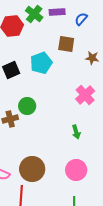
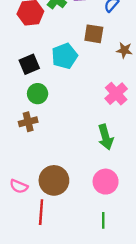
green circle: (27, 106) -> (38, 94), moved
green arrow: (76, 132) -> (106, 137), size x1.5

